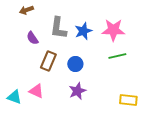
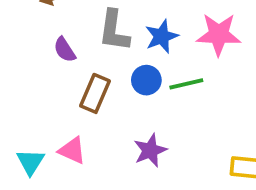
green line: (117, 56) -> (186, 84), moved
blue circle: (75, 64) -> (146, 80), moved
cyan triangle: (14, 97) -> (30, 162), turned 42

